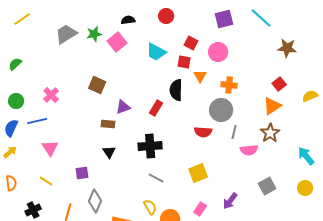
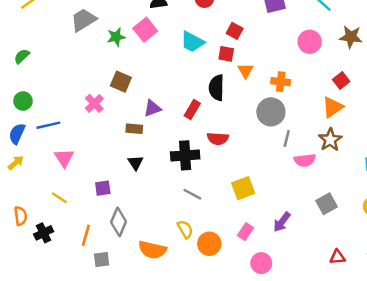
green star: (94, 34) -> (116, 37), moved
pink circle: (218, 52) -> (310, 42), moved
pink cross: (51, 95) -> (94, 103), moved
red semicircle: (203, 132) -> (218, 139), moved
orange semicircle: (11, 183) -> (21, 216), moved

